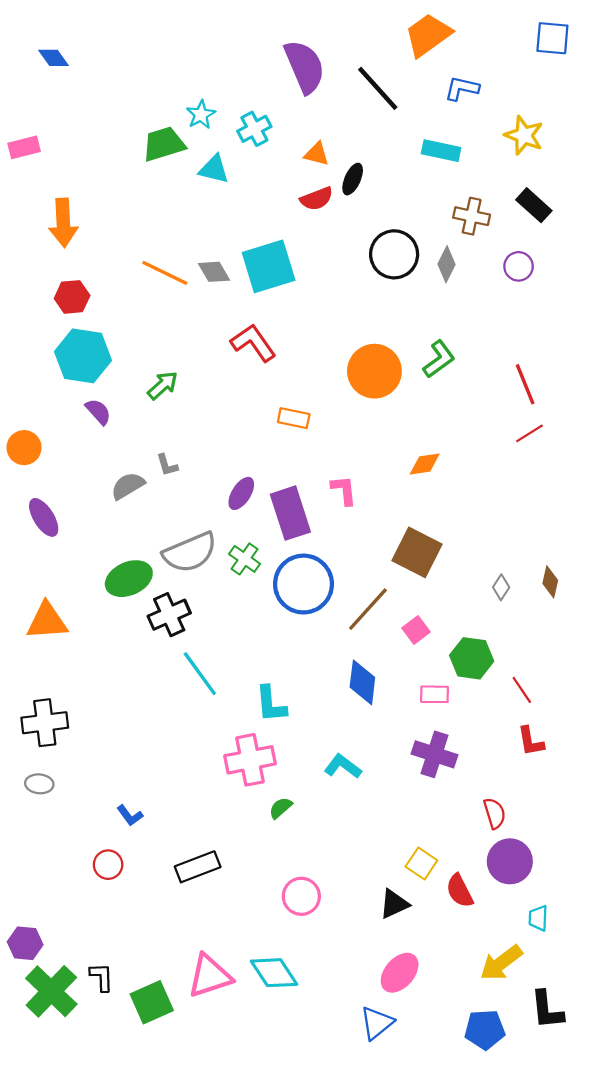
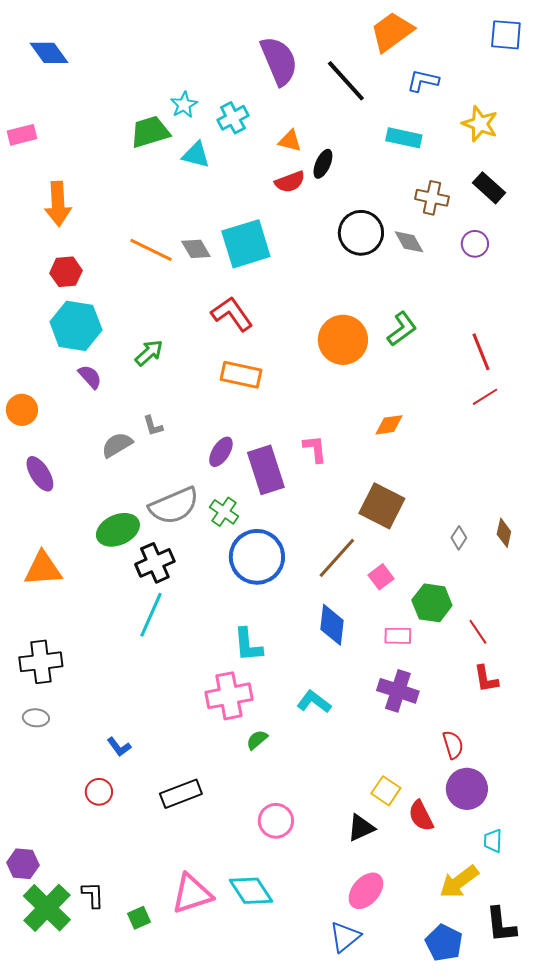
blue diamond: (53, 58) -> (49, 53), size x1.4
gray diamond: (447, 264) -> (409, 242), turned -56
orange rectangle: (294, 418) -> (241, 375), moved, size x1.4
blue circle: (303, 584) -> (257, 557), moved
cyan line: (200, 674) -> (151, 615), moved, turned 60
green square: (152, 1002) -> (139, 918), size x0.6
blue pentagon: (485, 1029) -> (444, 943), turned 30

